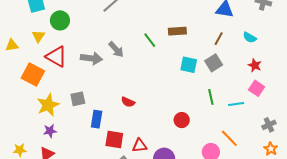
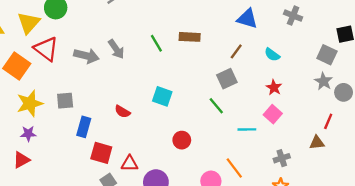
yellow triangle: (39, 36) -> (29, 23), size x1.5
cyan square: (189, 65) -> (162, 96), moved
green line: (211, 97) -> (216, 106), moved, turned -35

